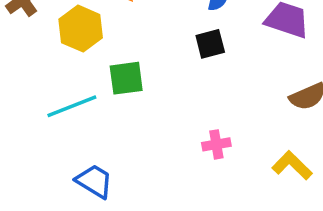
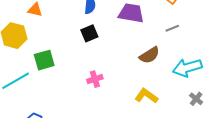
pink cross: (216, 144) -> (95, 79), moved

